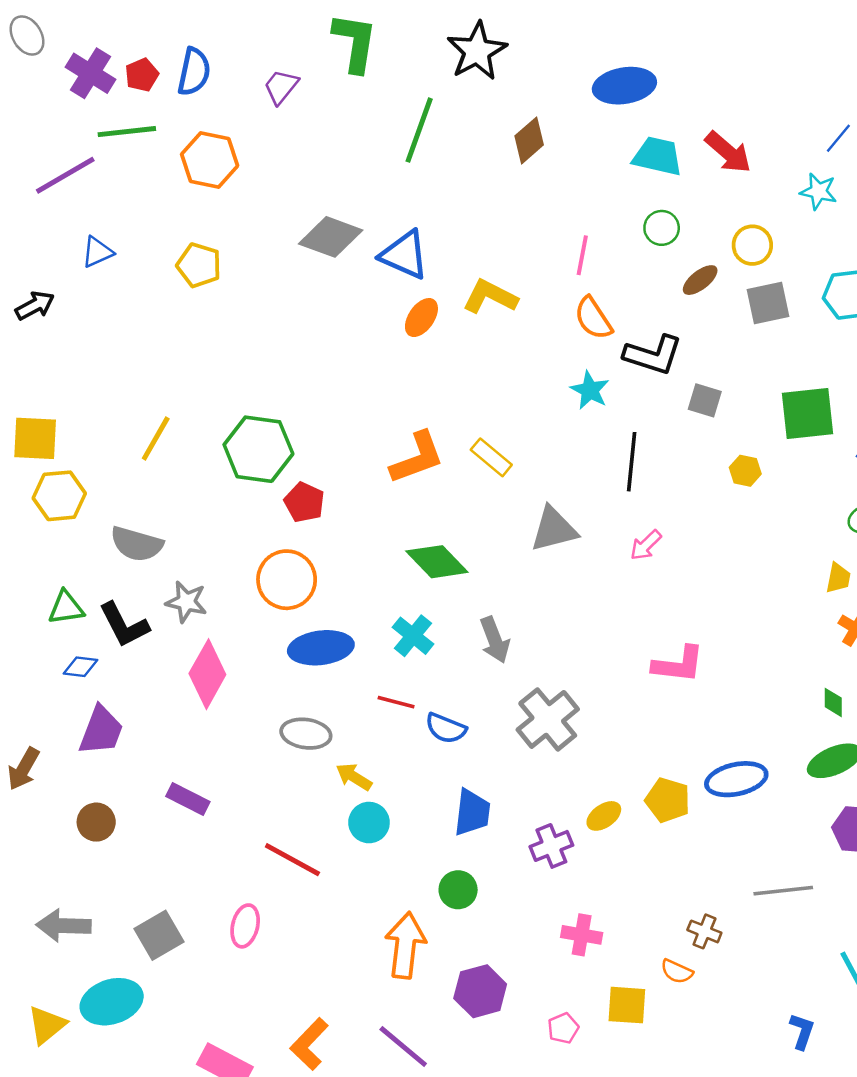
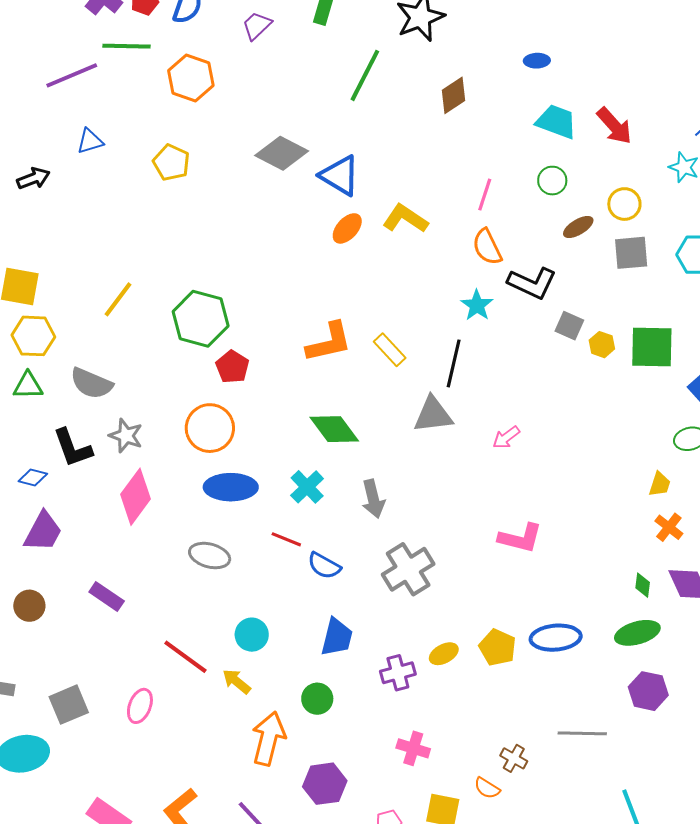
blue ellipse: (624, 86) -> (537, 61), size x0.5
black line: (632, 462) -> (454, 363), moved
yellow hexagon: (745, 471) -> (602, 345), moved
green triangle: (66, 608) -> (28, 386), moved
yellow arrow: (354, 777) -> (236, 681), moved

